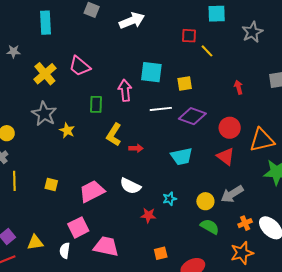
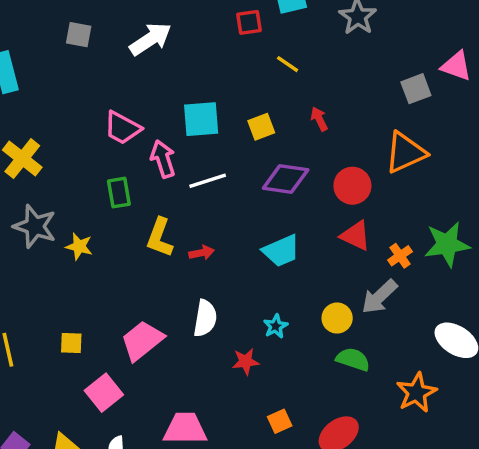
red square: (189, 36) -> (249, 22), moved
pink trapezoid: (80, 66) -> (122, 128), moved
red arrow: (238, 87) -> (319, 119), moved
white line: (161, 109) -> (208, 181), moved
orange triangle: (262, 140) -> (405, 153), moved
white semicircle: (130, 186) -> (205, 318), turned -95
orange cross: (245, 223) -> (400, 256), moved
pink square: (78, 227) -> (104, 393), moved

